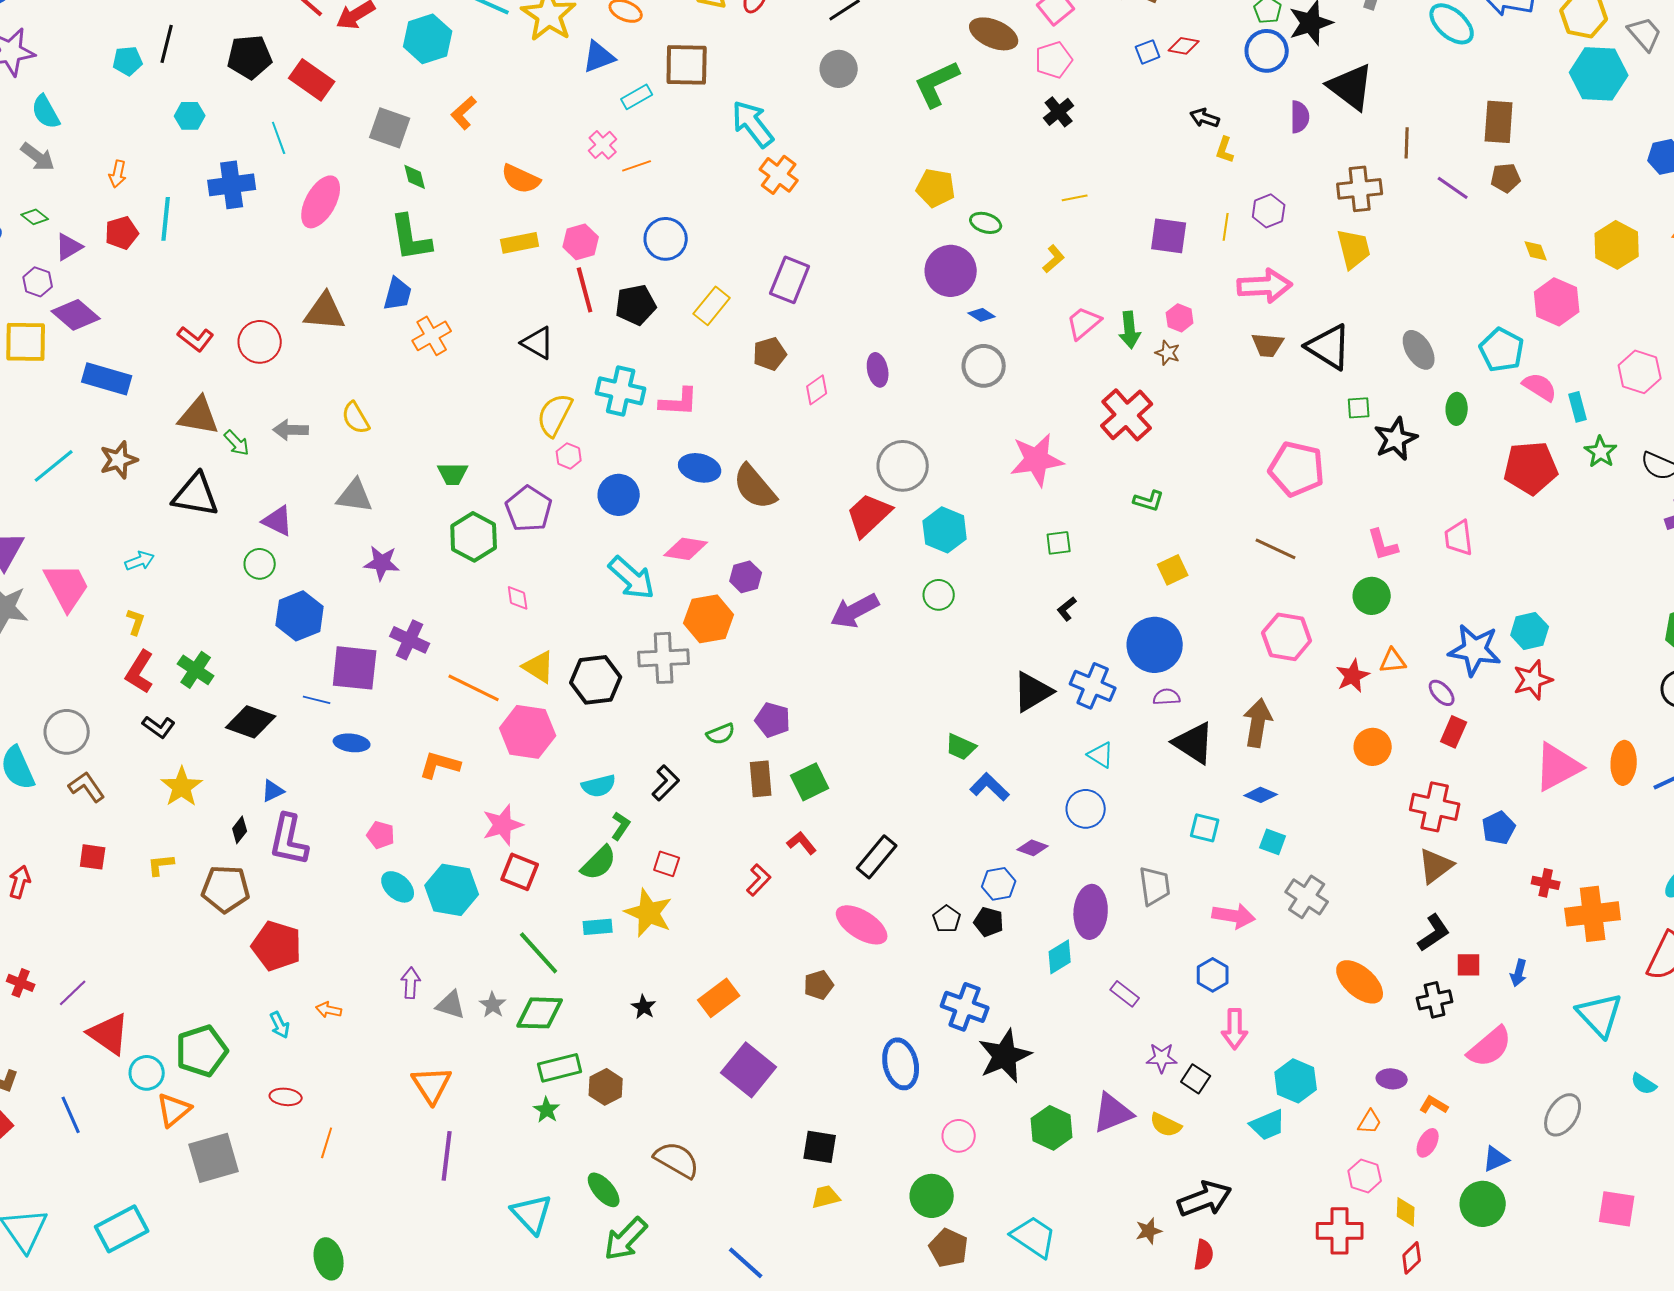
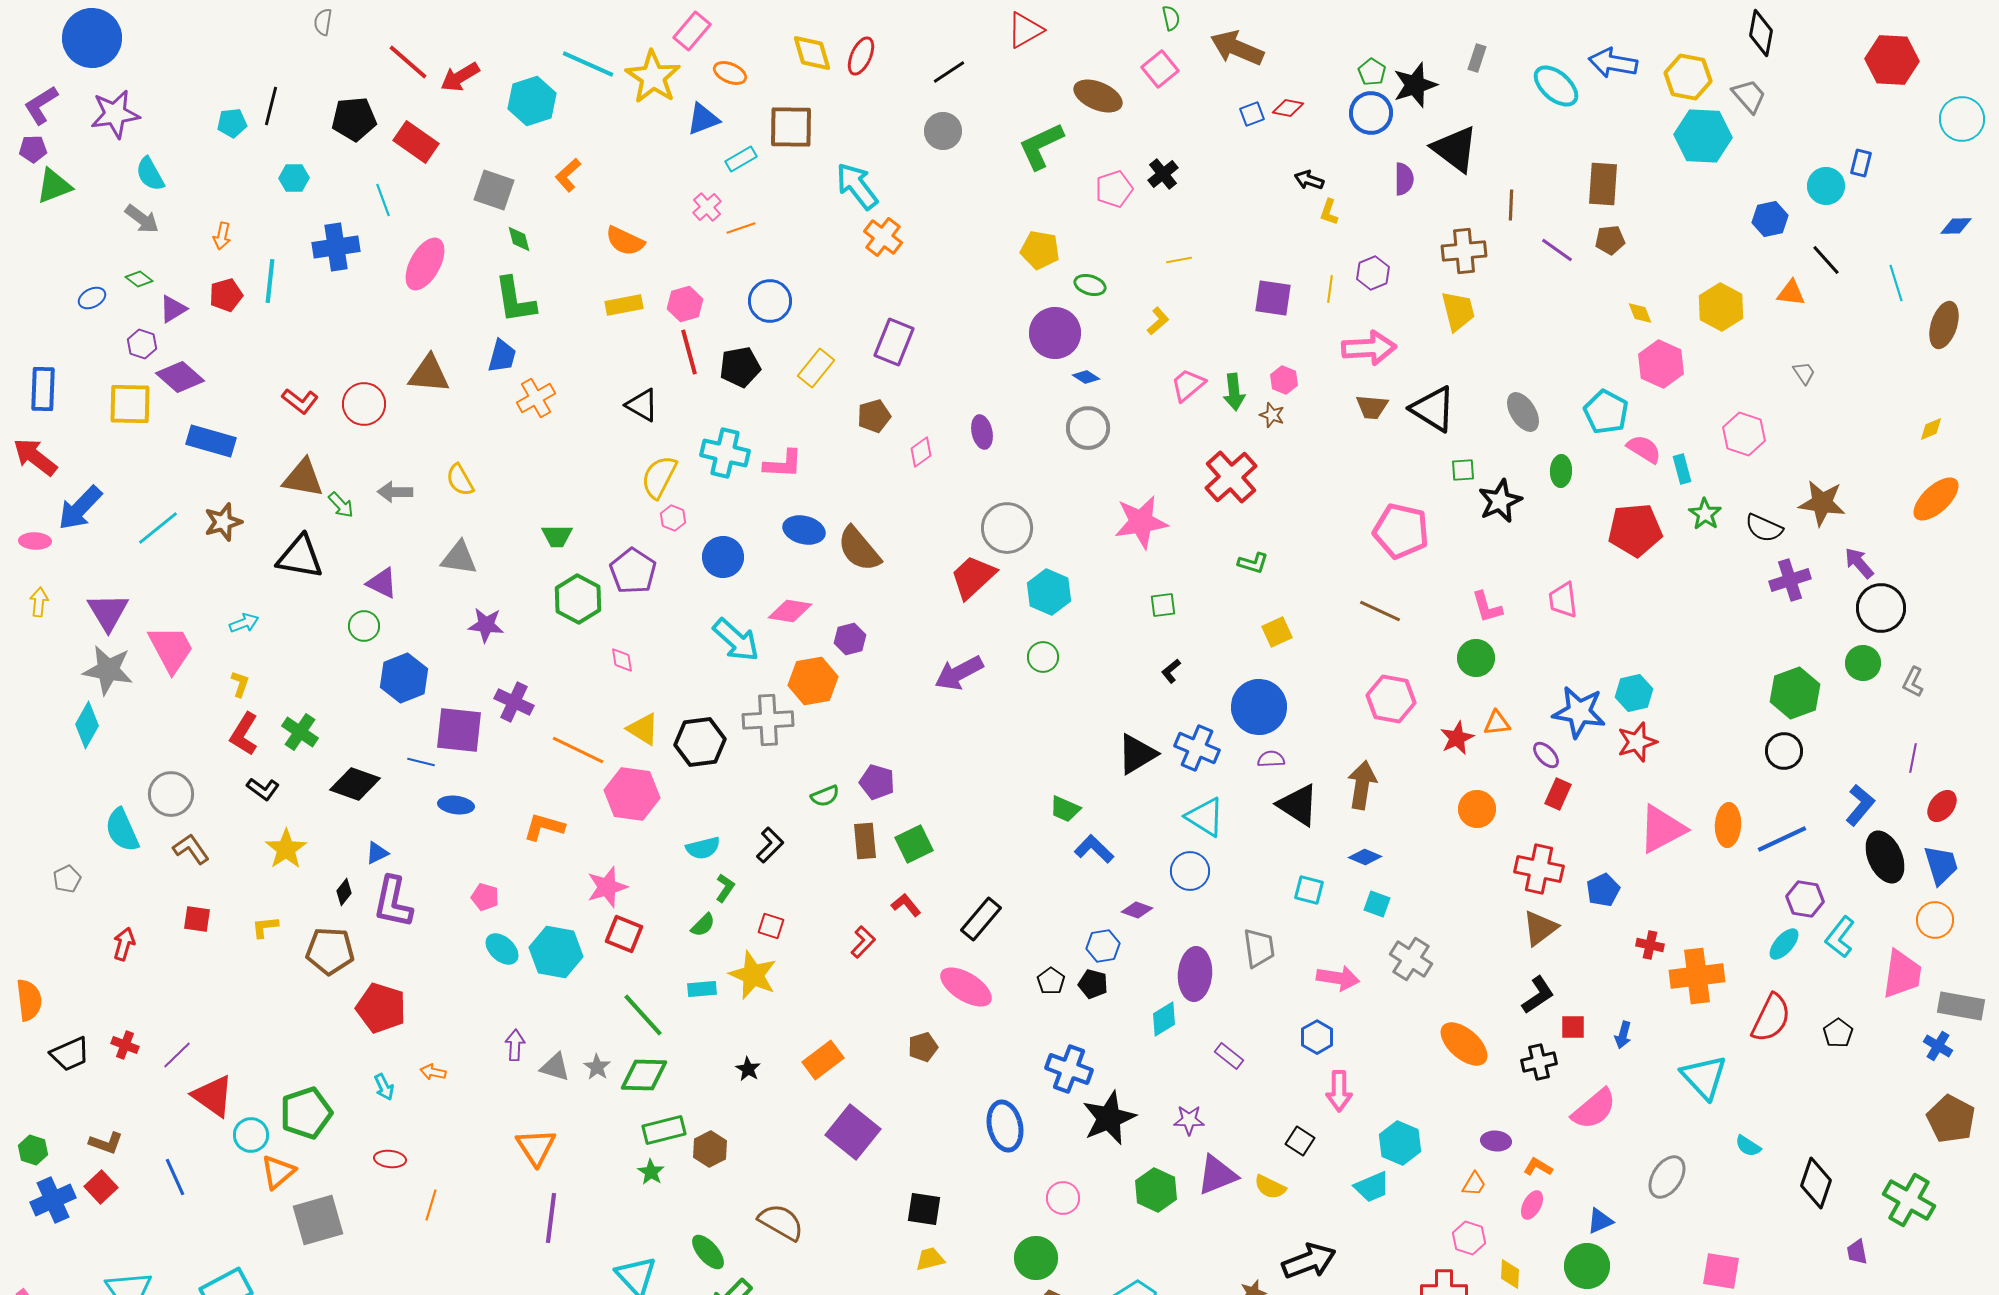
pink pentagon: (1054, 60) -> (1114, 189), moved
cyan triangle: (1101, 755) -> (1205, 817), size x1.5
green semicircle: (599, 863) -> (703, 925), size x0.7
purple star: (1162, 1058) -> (1189, 1120), moved

